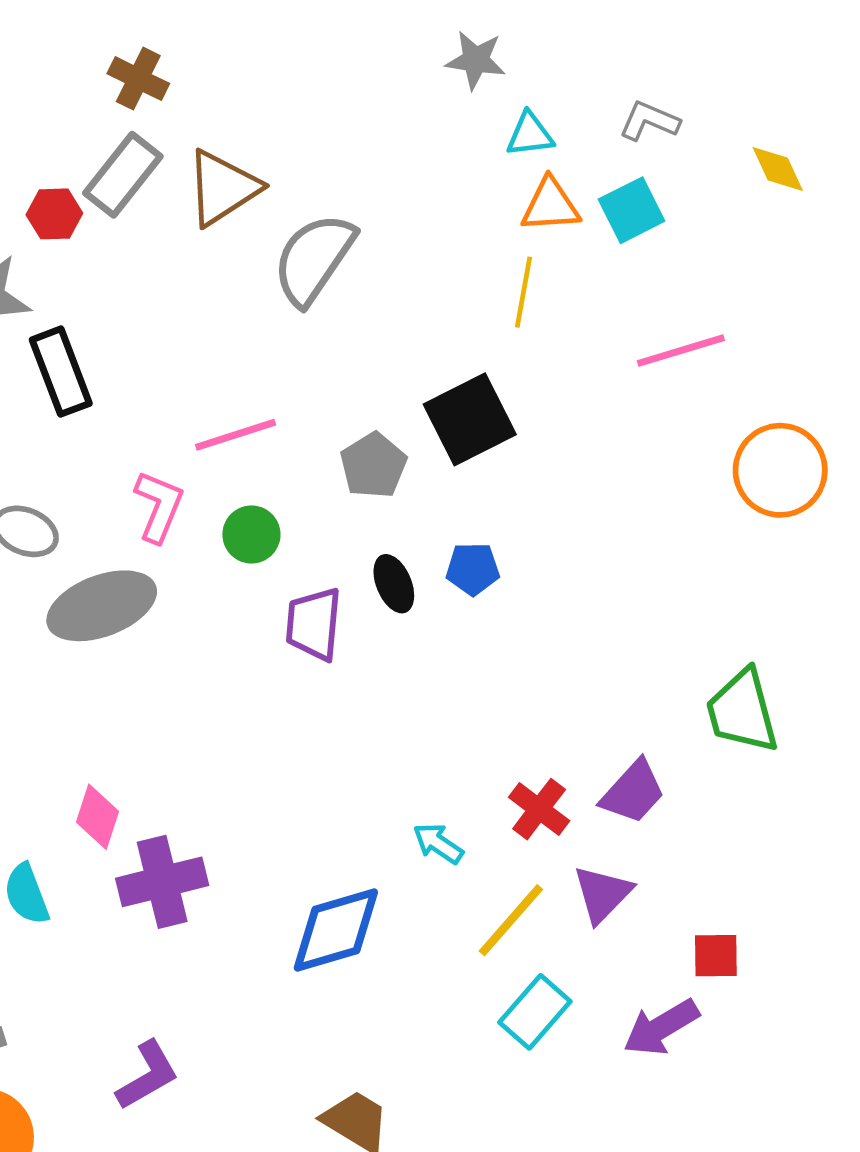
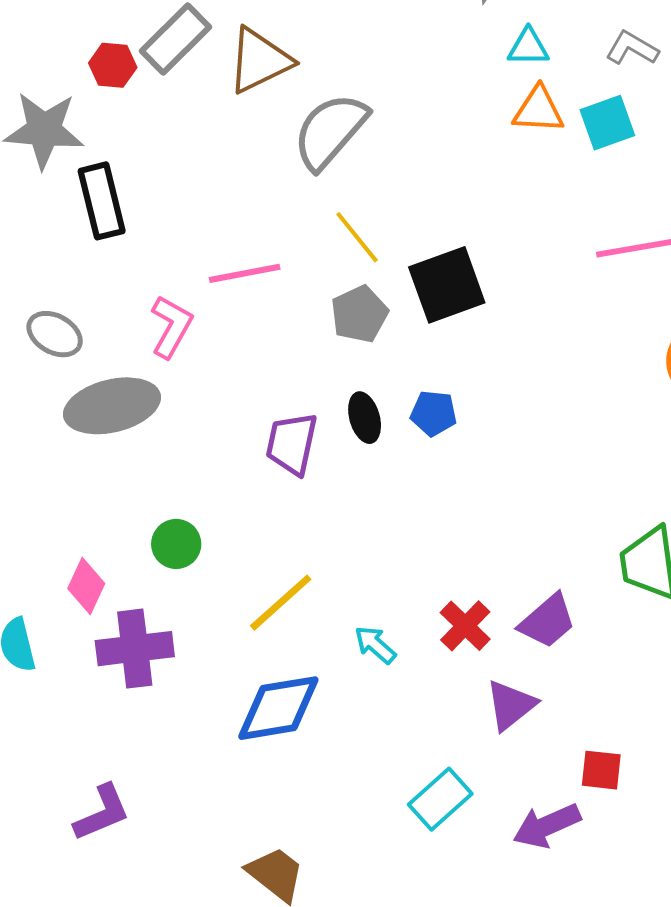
yellow line: (524, 292) -> (357, 237), moved, turned -56
green circle: (251, 534) -> (176, 544), moved
yellow line: (511, 920) -> (281, 603), moved

